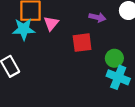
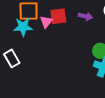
red square: (82, 43) -> (58, 16), moved

